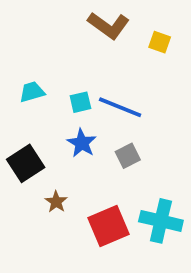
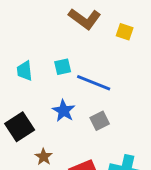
cyan trapezoid: (32, 92) -> (25, 71), turned -80
cyan square: (80, 102) -> (63, 67), moved

